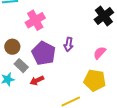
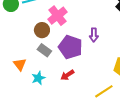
brown circle: (12, 47) -> (42, 30), moved
gray rectangle: (21, 66) -> (44, 50), moved

